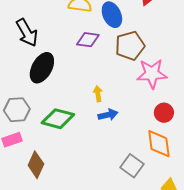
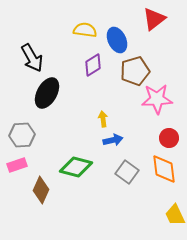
purple diamond: (88, 40) -> (93, 65), turned -40
green diamond: (58, 119) -> (76, 167), moved
gray square: (132, 166) -> (127, 172), moved

